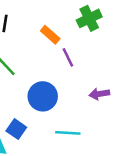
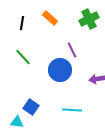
orange rectangle: (50, 35) -> (50, 18), moved
blue circle: (43, 96) -> (60, 70), moved

